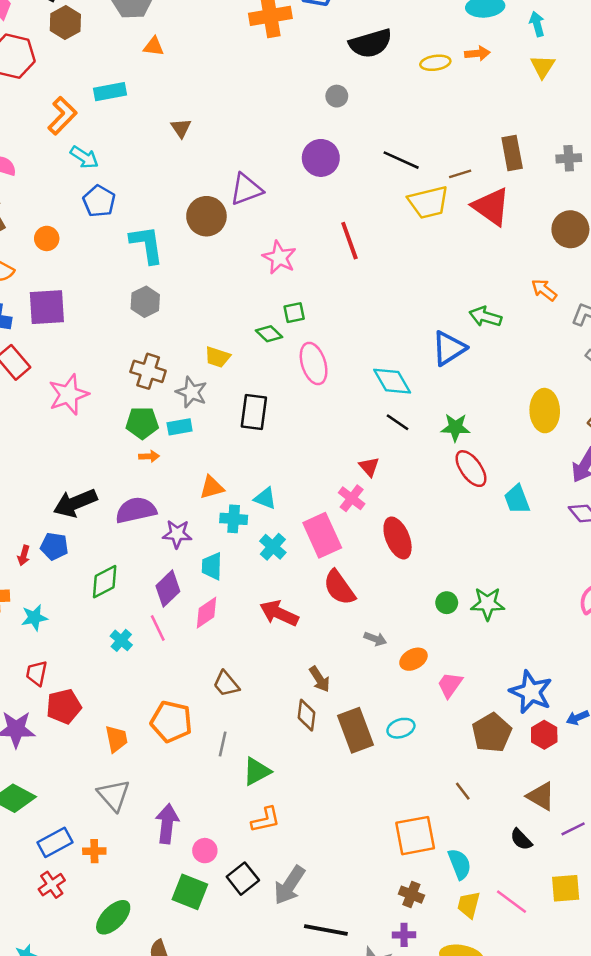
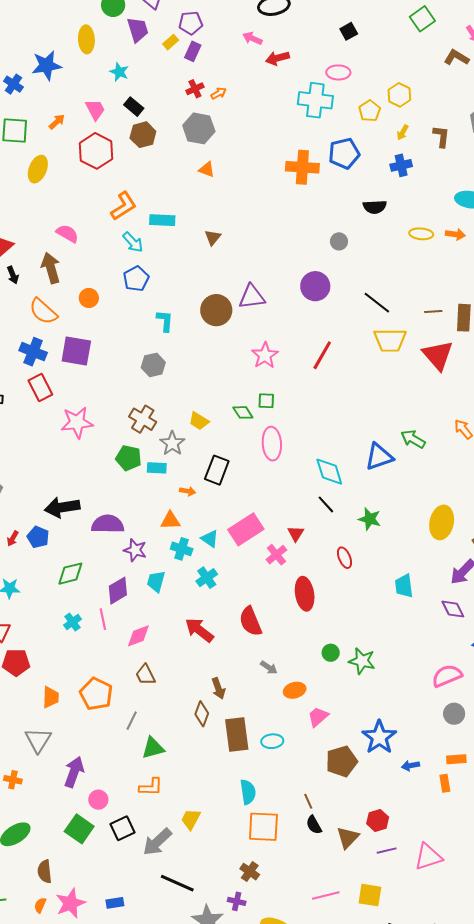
black semicircle: (371, 43) -> (375, 207), size x0.7
cyan rectangle: (110, 92) -> (162, 220), moved
brown line: (460, 174) -> (433, 311), moved
red line: (349, 241) -> (322, 355), turned 36
cyan L-shape: (147, 244) -> (165, 321), size x0.7
orange arrow: (149, 456) -> (188, 491), moved
red ellipse: (471, 469) -> (345, 558), moved, size x0.7
pink rectangle: (322, 535) -> (246, 529), moved, turned 68
pink diamond: (207, 613) -> (138, 636), moved
red hexagon: (544, 735) -> (378, 820), moved
brown triangle: (541, 796) -> (348, 837), moved, turned 30
black semicircle: (521, 839) -> (314, 825), moved
cyan semicircle: (460, 864) -> (248, 792), moved
pink line: (511, 902) -> (326, 896), turned -64
yellow trapezoid: (469, 905) -> (191, 819), moved

